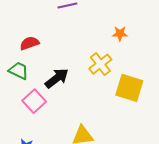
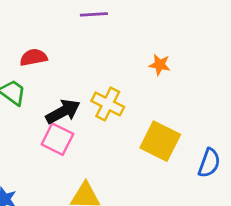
yellow cross: (100, 64) -> (108, 104), moved, turned -35
pink square: (34, 101) -> (57, 139), moved, turned -30

